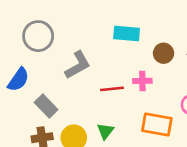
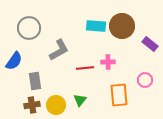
brown circle: (164, 53) -> (122, 26), moved, size x1.6
gray rectangle: (46, 106) -> (35, 81), turned 36
orange rectangle: (157, 124) -> (119, 95), turned 75

